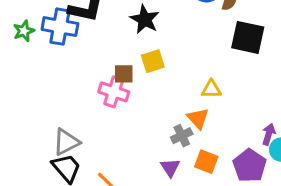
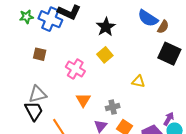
yellow square: (153, 61) -> (105, 55), turned -35
brown square: (124, 74) -> (40, 54), moved
orange triangle: (198, 118) -> (83, 100), moved

